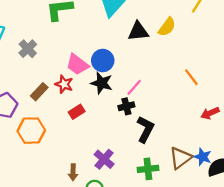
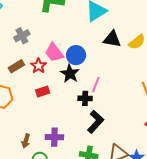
gray cross: (28, 49) -> (22, 36), moved
pink line: (134, 87) -> (96, 85), turned -35
purple cross: (104, 159) -> (54, 137), turned 36

